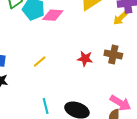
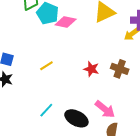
pink arrow: (120, 103) -> (105, 109), moved
cyan line: (46, 106) -> (46, 110), turned 49

